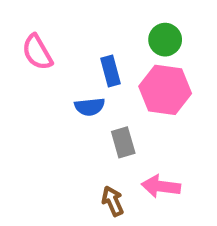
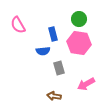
pink arrow: (161, 186) -> (86, 84), moved, turned -36
brown arrow: (113, 201) -> (54, 96), turned -56

